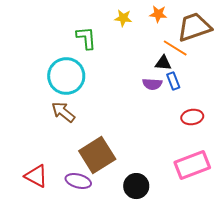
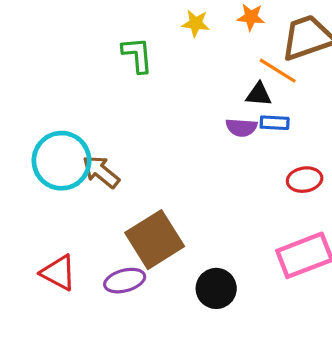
cyan circle: (66, 76) -> (62, 161), moved
blue rectangle: (173, 81) -> (275, 123), turned -66
purple ellipse: (78, 181) -> (125, 281), turned -30

